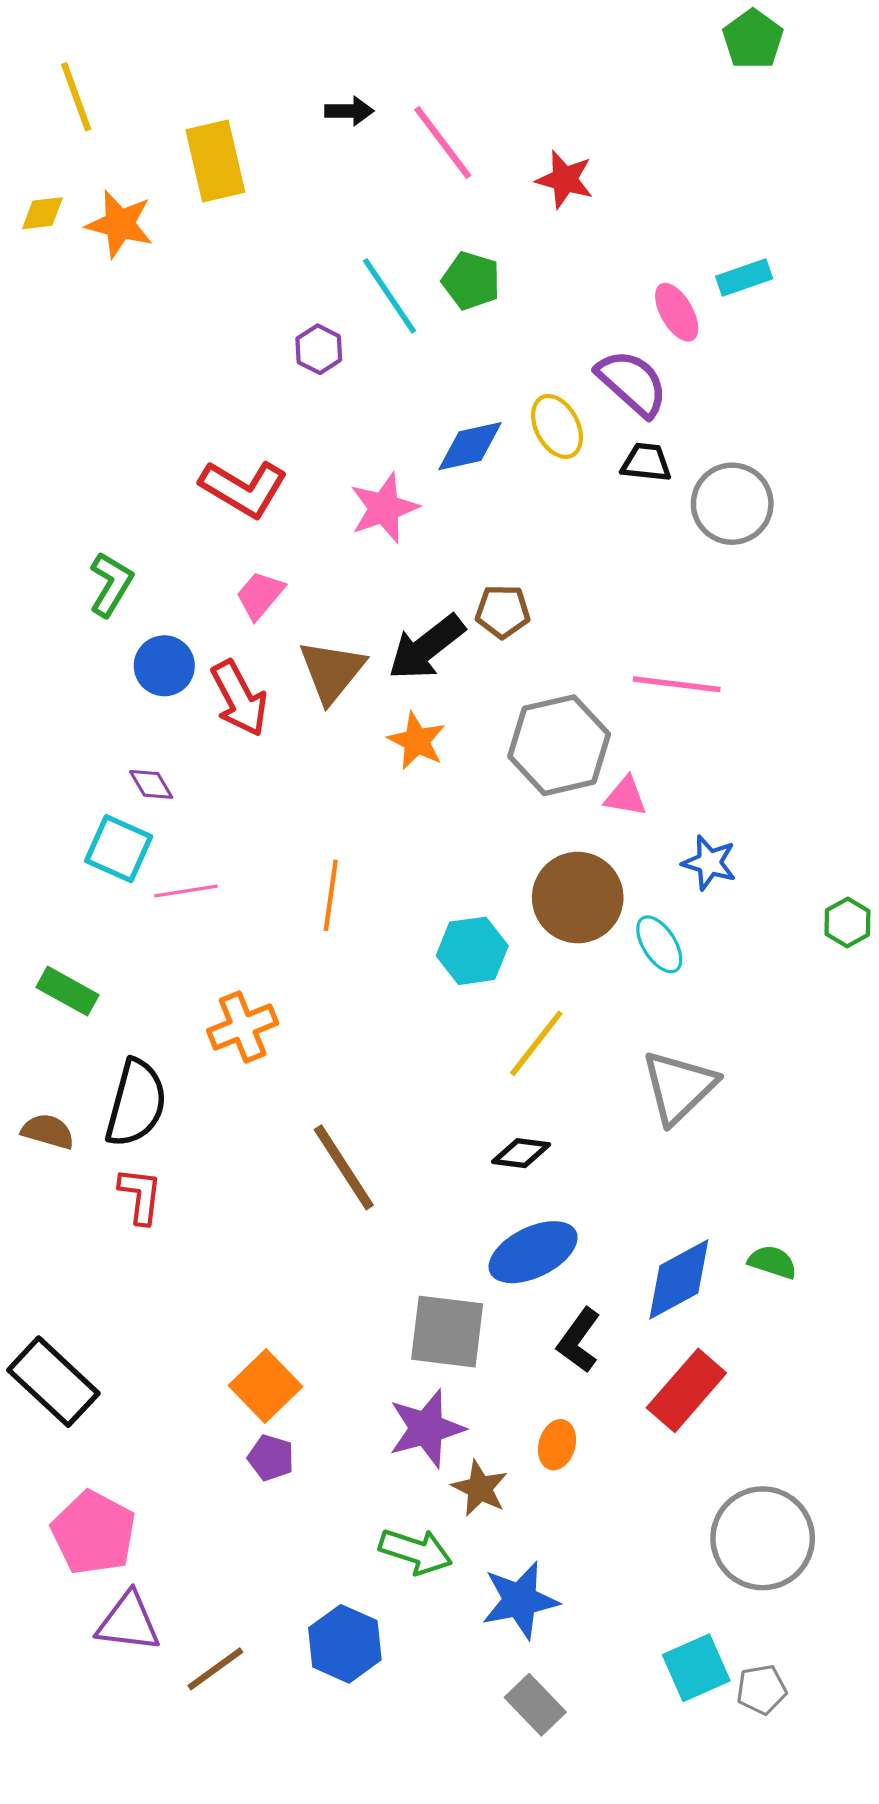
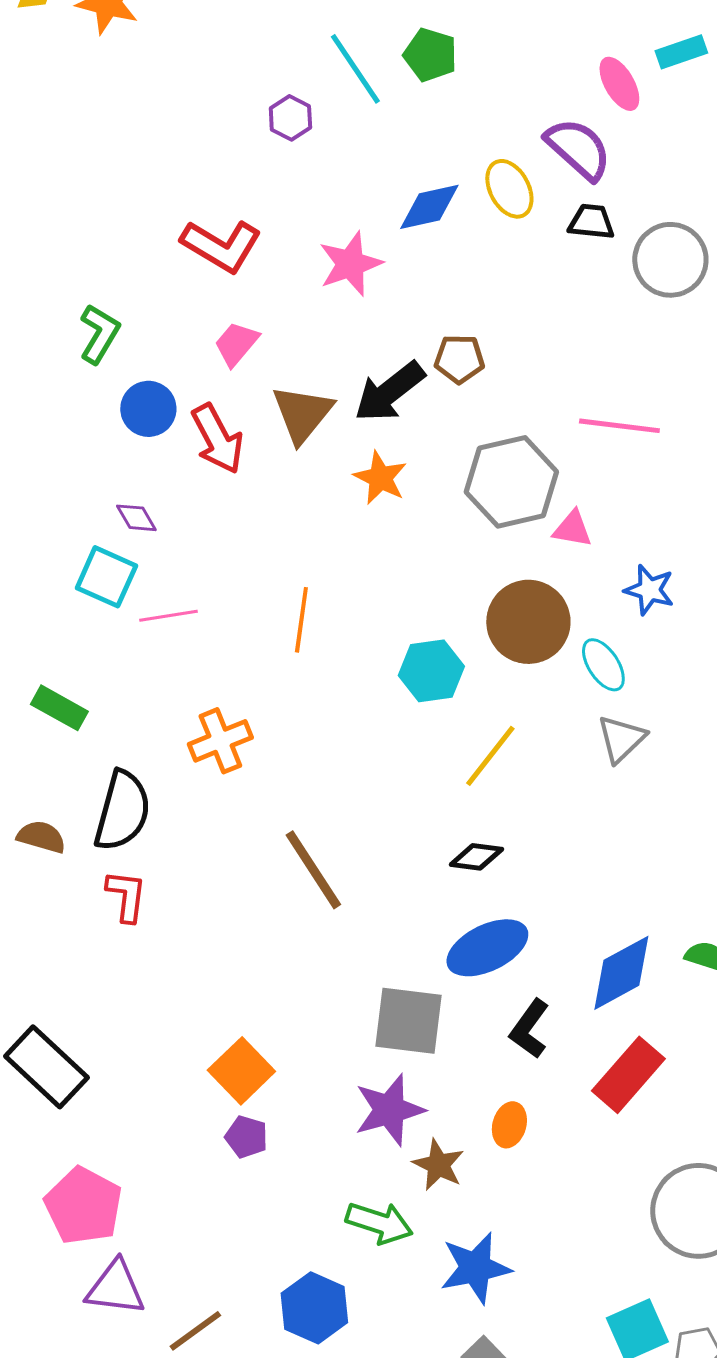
gray triangle: (679, 1087) -> (621, 739), moved, size x0.7

